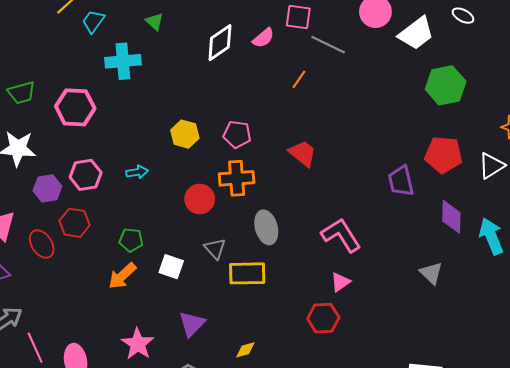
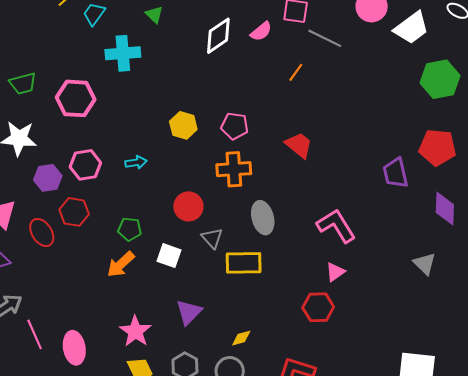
red circle: (200, 199) -> (188, 206), moved

